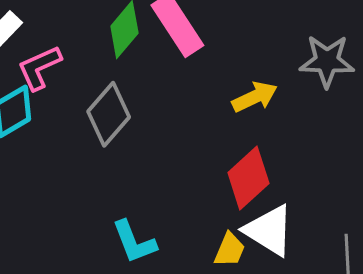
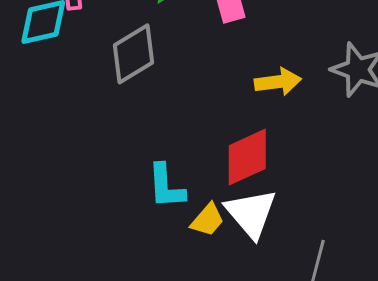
cyan L-shape: (134, 242) -> (166, 186), moved

